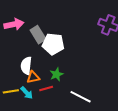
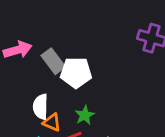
orange triangle: (33, 77) -> (52, 122), turned 40

